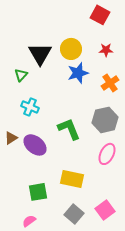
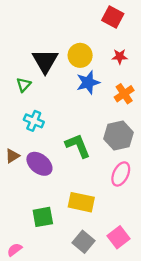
pink semicircle: (29, 221) -> (15, 250), moved

